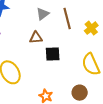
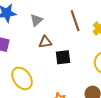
gray triangle: (43, 14) -> (36, 20), moved

